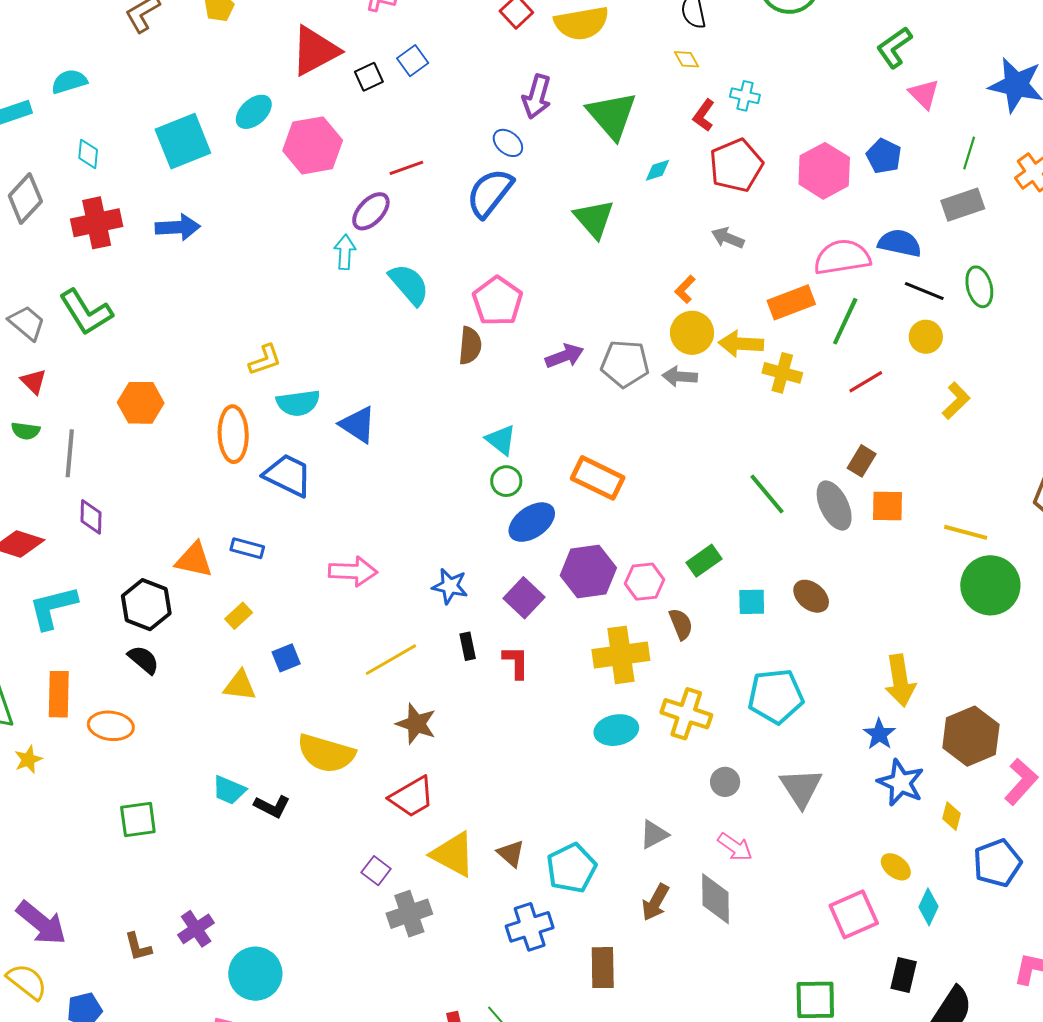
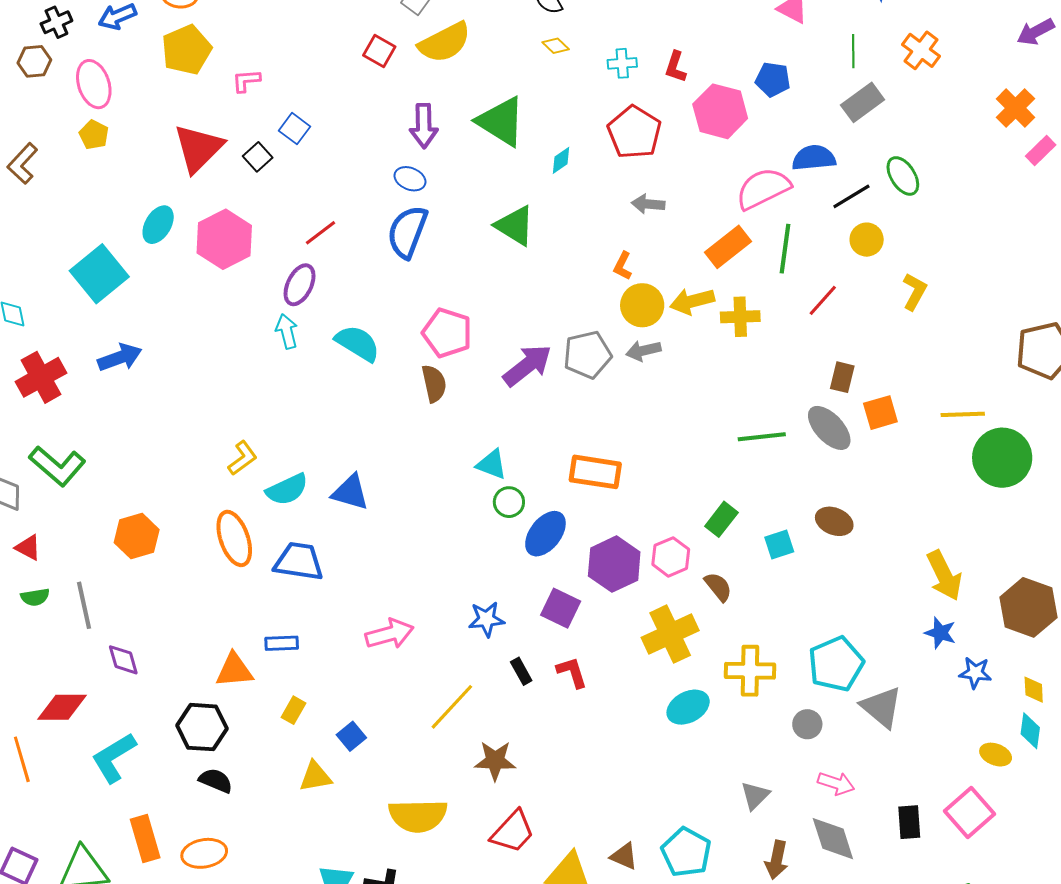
red L-shape: (704, 115) -> (676, 67), moved
black line: (924, 291) -> (851, 196), turned -36
purple arrow: (564, 356) -> (527, 365), size x1.4
green line: (767, 494) -> (762, 437), turned -39
cyan pentagon: (776, 696) -> (836, 664), moved
blue star: (901, 783) -> (975, 673), size x0.7
cyan diamond: (928, 907) -> (1030, 731), moved
black rectangle: (904, 975) -> (909, 822), moved

